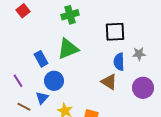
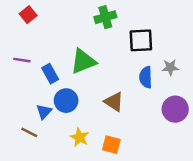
green cross: (70, 15) -> (105, 17), moved
purple line: (18, 81) -> (22, 60), moved, turned -48
brown triangle: (109, 82) -> (114, 102), moved
blue triangle: (42, 98) -> (44, 112), moved

